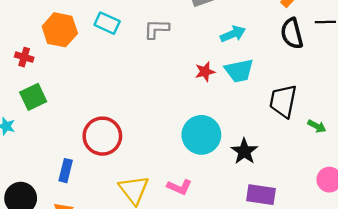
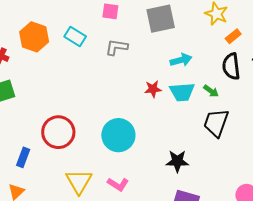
green arrow: (317, 126) -> (211, 91), moved
cyan circle: (201, 135) -> (118, 135), moved
black star: (244, 151) -> (177, 161), turned 30

